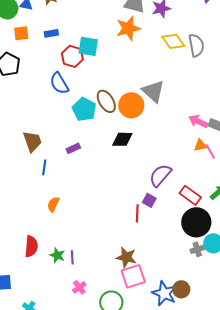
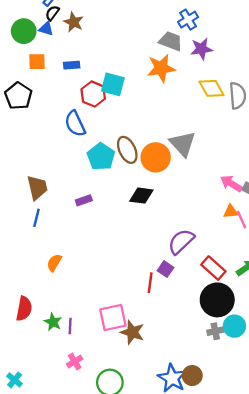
blue line: (44, 167) -> (37, 218), moved
pink square: (133, 276) -> (113, 317), moved

